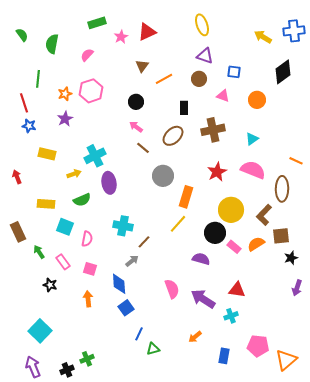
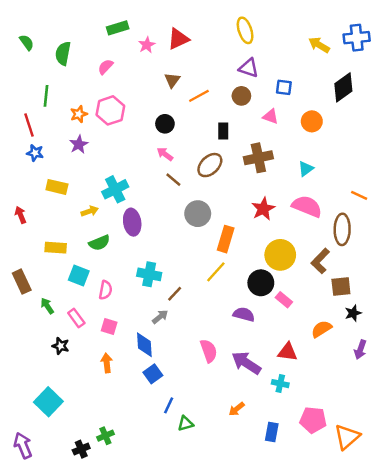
orange semicircle: (256, 244) -> (322, 329), moved
cyan cross: (231, 316) -> (280, 384), turned 32
purple arrow: (33, 367) -> (23, 445), moved

